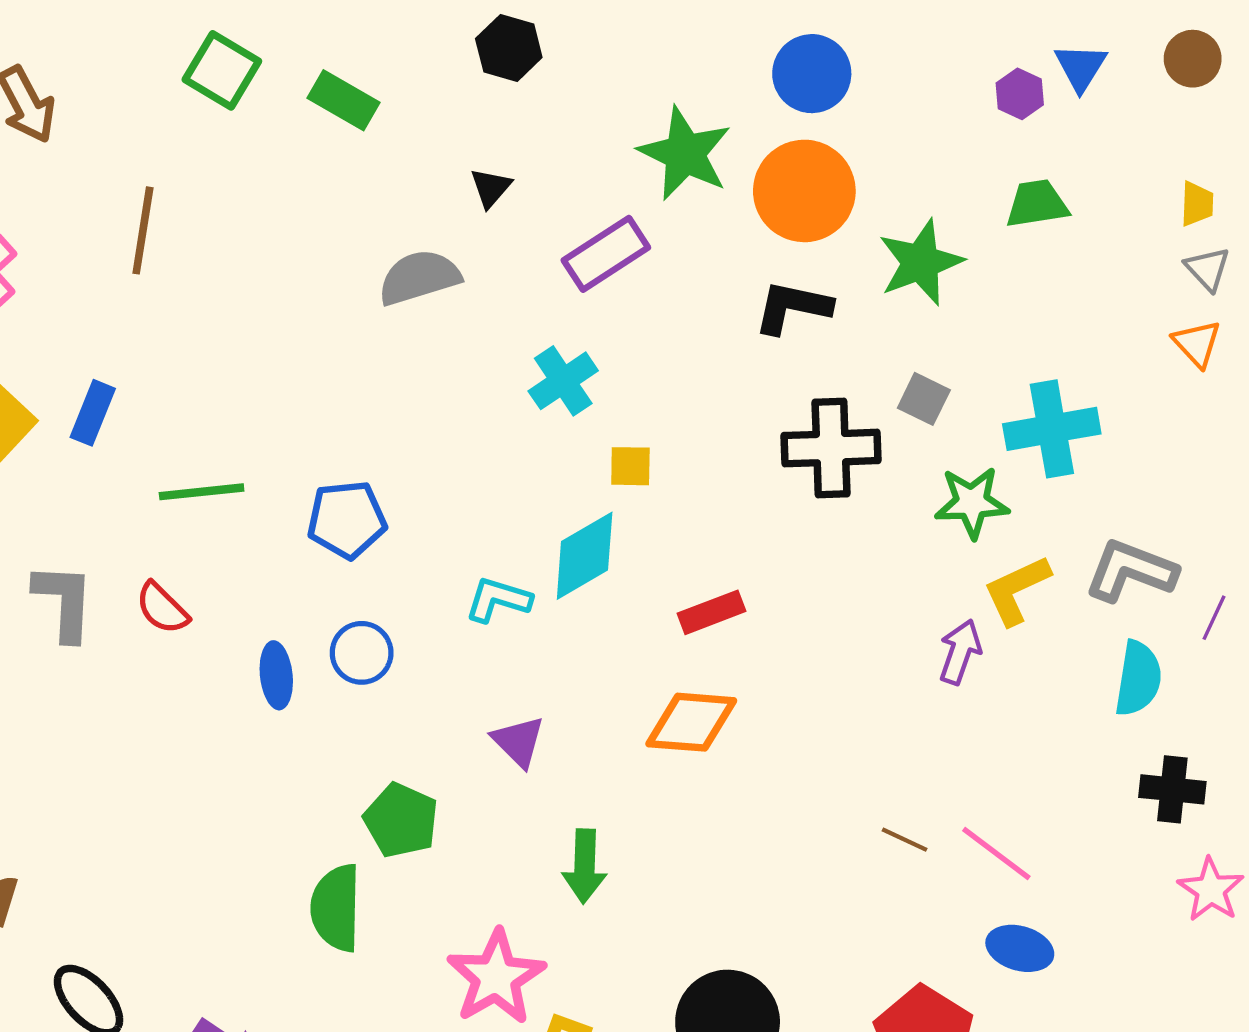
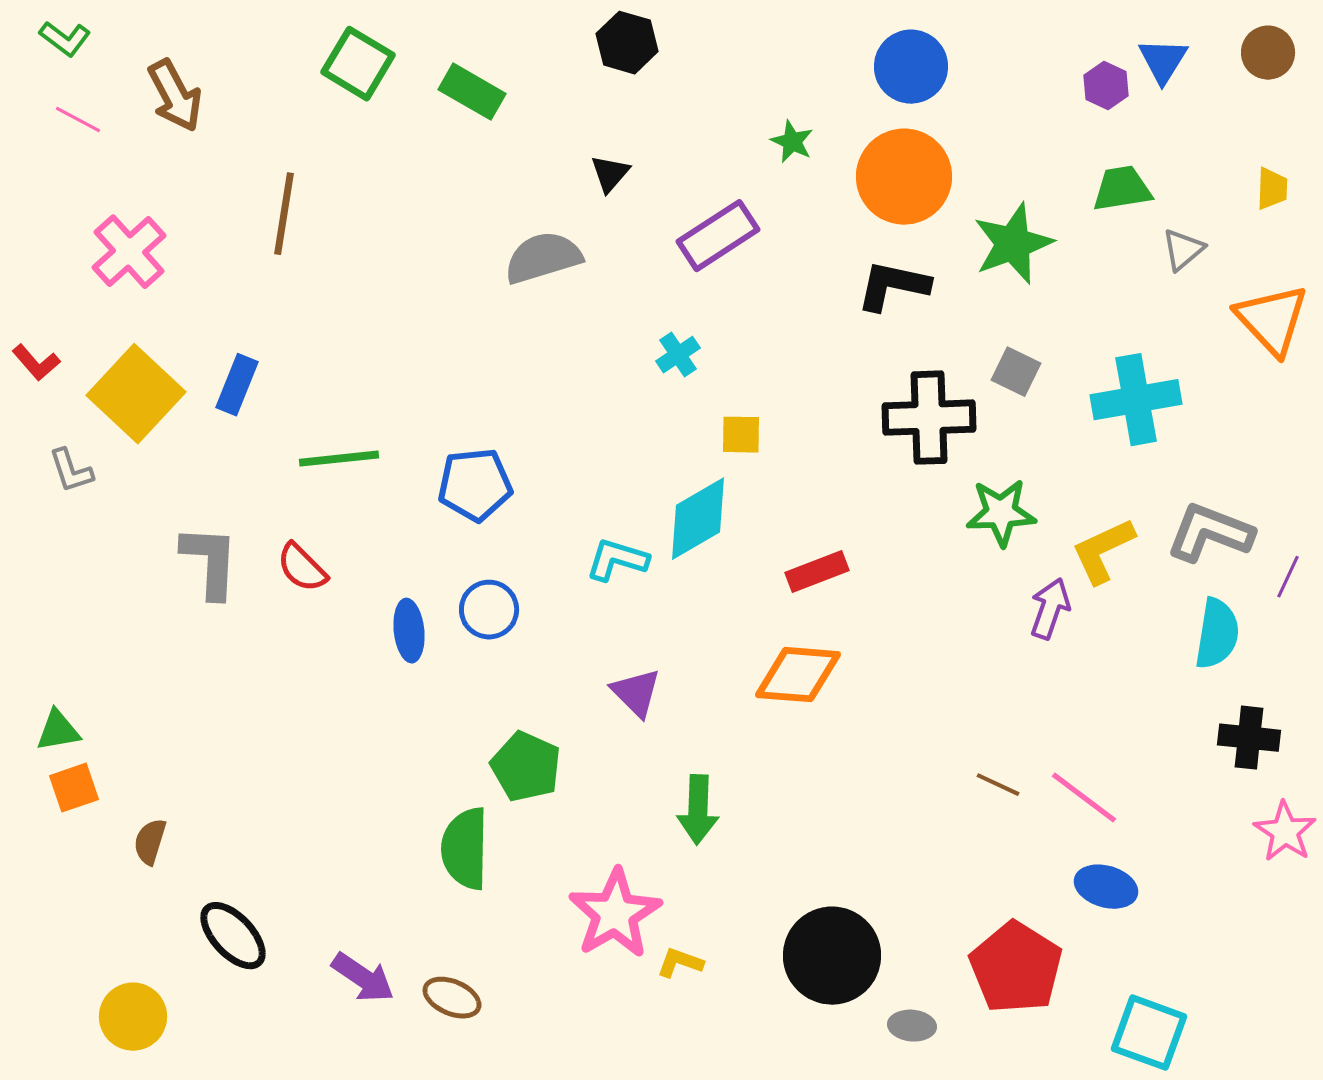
green star: (685, 154) -> (792, 142), size x0.5
gray triangle: (1208, 269) -> (1183, 250), moved, turned 33
orange triangle: (1197, 344) -> (1272, 320), size x1.6
cyan cross: (563, 381) -> (678, 355), size x0.7
green star: (972, 502) -> (1001, 513), moved

